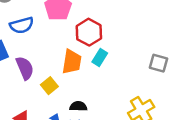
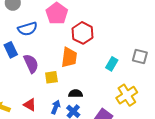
cyan rectangle: (100, 58) -> (112, 64), moved
yellow square: (49, 86) -> (51, 77), turned 32

